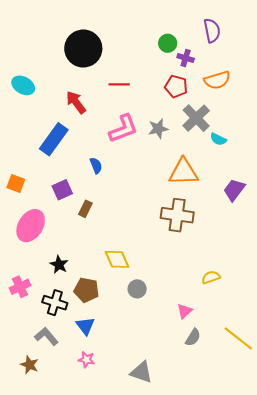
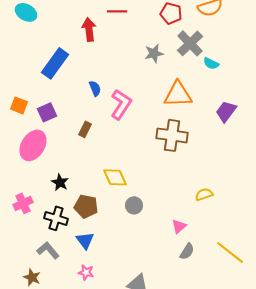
red arrow: (76, 102) -> (89, 29), moved, turned 30
pink L-shape: (123, 129) -> (121, 104), moved, turned -36
purple square: (62, 190) -> (47, 112), moved

